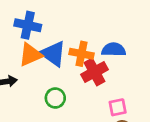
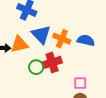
orange triangle: (30, 55) -> (19, 44), moved
red cross: (94, 72) -> (52, 62), moved

